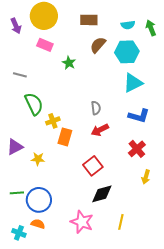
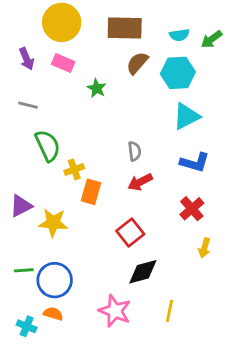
brown rectangle: (89, 20) -> (125, 28), size x1.4
purple arrow: (16, 26) -> (27, 59), moved
green arrow: (151, 28) -> (211, 39), turned -105
yellow star: (38, 159) -> (53, 223), size x1.5

